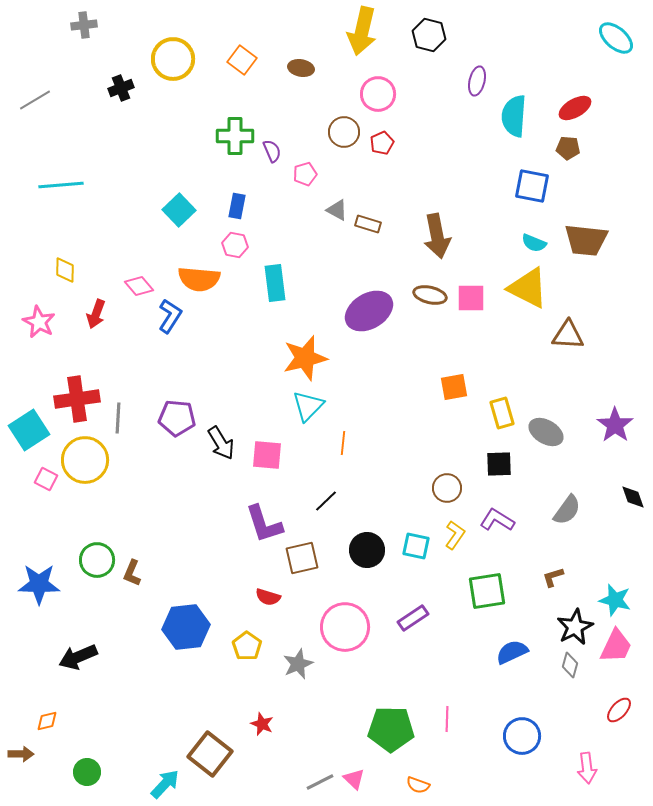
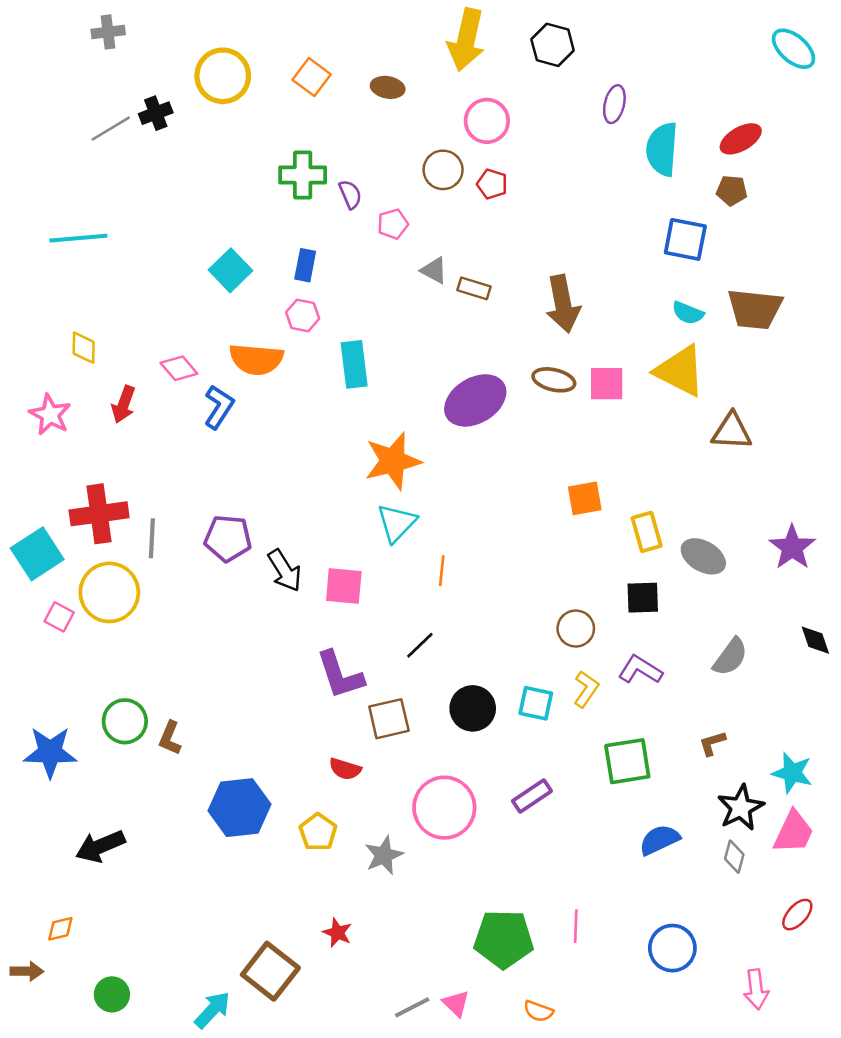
gray line: (35, 100) -> (111, 129), moved
red pentagon: (382, 143) -> (492, 184), turned -30

